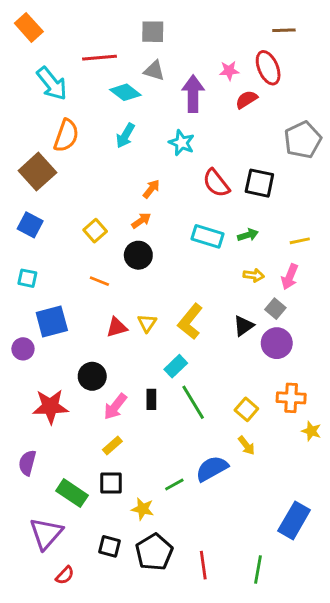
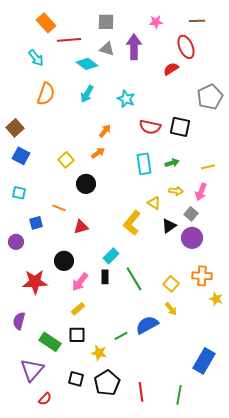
orange rectangle: (29, 27) -> (46, 23), moved
pink star: (229, 71) -> (156, 22), moved
cyan arrow: (52, 84) -> (36, 58), size x0.7
purple arrow: (193, 94) -> (134, 47), moved
brown square: (37, 172) -> (15, 128), moved, size x0.7
red semicircle: (216, 183) -> (150, 127), turned -40
cyan rectangle: (208, 236) -> (144, 164), turned 65
black circle: (138, 255) -> (86, 184), moved
orange line: (99, 281) -> (59, 208), moved
blue square: (52, 321) -> (36, 223), size x0.6
yellow triangle: (147, 323) -> (154, 203), moved, turned -32
cyan rectangle: (176, 366) -> (111, 256), moved

